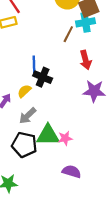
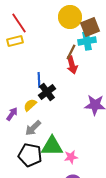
red arrow: (86, 60) -> (72, 65), moved
black cross: (43, 77) -> (47, 92), turned 30
pink star: (65, 138) -> (71, 157), moved

